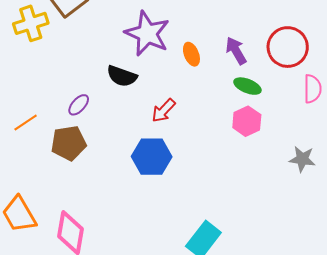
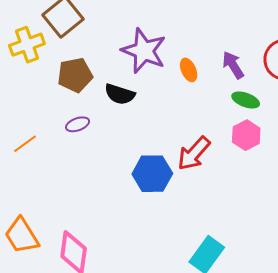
purple ellipse: (79, 105) -> (78, 124), turned 30
red arrow: (163, 111) -> (194, 154), moved, size x1.4
brown pentagon: (69, 143) -> (75, 75), moved

